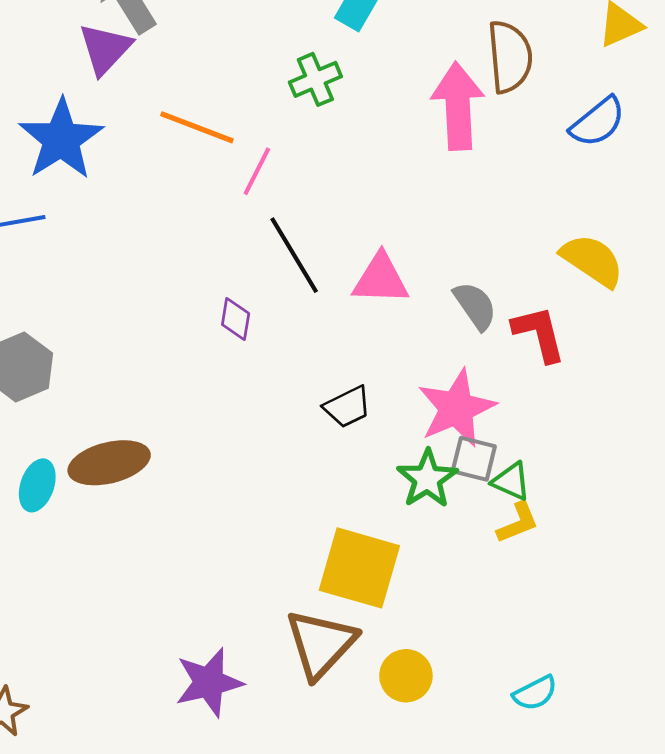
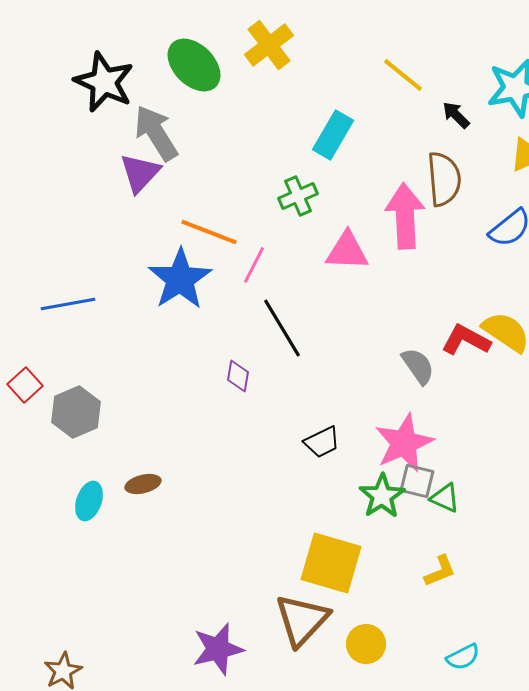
blue star: (61, 139) -> (180, 279), moved
pink triangle: (381, 279) -> (347, 251), moved
red L-shape: (539, 334) -> (466, 340), moved, turned -48
brown ellipse: (109, 463) -> (143, 484), size x0.6
yellow L-shape: (518, 523) -> (440, 571), moved

